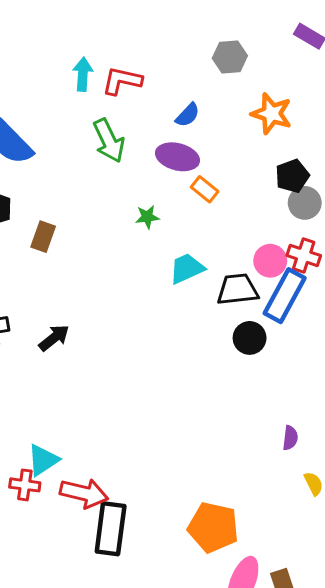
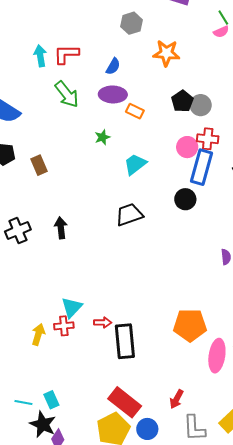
black pentagon: (292, 176) -> (182, 101), moved
brown rectangle: (43, 237) -> (39, 165), turned -30
black trapezoid: (238, 289) -> (129, 215), moved
black arrow: (54, 338) -> (61, 228), turned -45
red arrow: (84, 493) -> (103, 323), size x0.6

